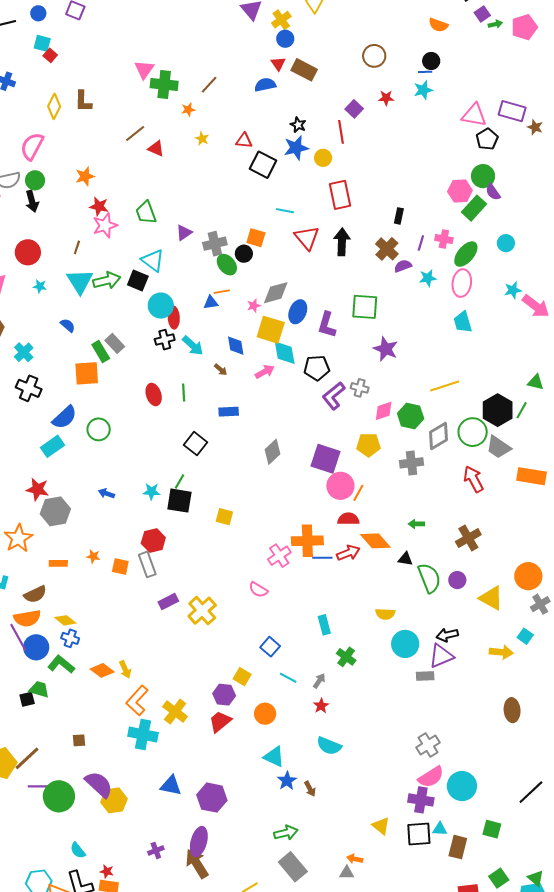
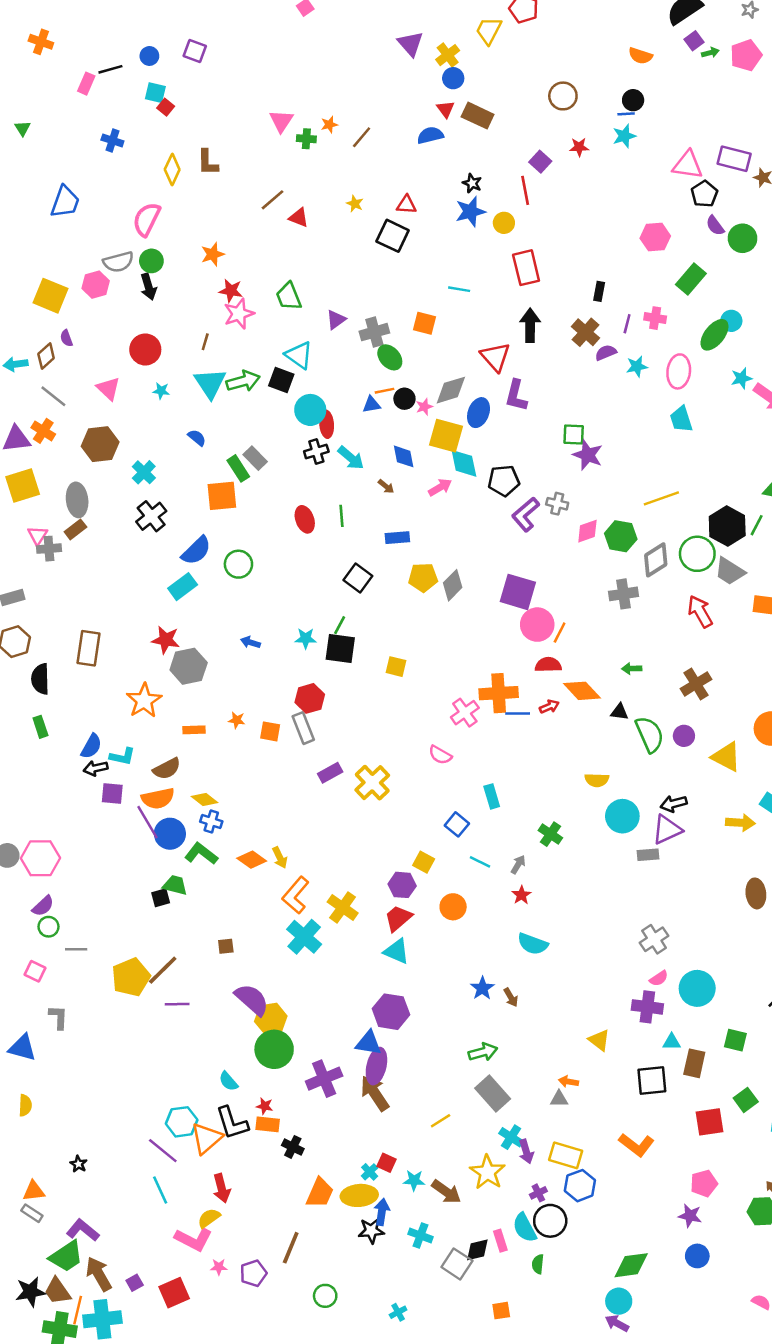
green cross: (164, 85) -> (306, 139), size x0.6
orange star: (188, 110) -> (329, 125), moved
black square: (263, 165) -> (393, 236), moved
green circle: (483, 176) -> (742, 238), moved
pink hexagon: (460, 191) -> (655, 237), moved
purple semicircle: (493, 192) -> (715, 226), moved
red triangle: (307, 238) -> (495, 357), moved
black circle: (244, 254) -> (404, 399), moved
green ellipse: (466, 254) -> (714, 335), moved
green square: (365, 307) -> (574, 435), moved, size x0.7
purple L-shape: (327, 325) -> (516, 396), moved
black cross: (29, 388) -> (151, 516), turned 30
yellow pentagon: (369, 445) -> (423, 577), moved
red arrow: (348, 553) -> (549, 706), size x0.7
cyan rectangle: (324, 625) -> (492, 796), moved
cyan cross: (143, 734) -> (304, 937), turned 32
cyan triangle: (274, 757) -> (397, 951), moved
pink semicircle: (431, 777) -> (659, 978), size x0.6
blue triangle: (171, 786) -> (368, 1043), moved
green circle: (59, 796) -> (274, 1049), moved
black square: (419, 834) -> (652, 1080), moved
purple cross: (156, 851) -> (324, 1079), size x1.8

